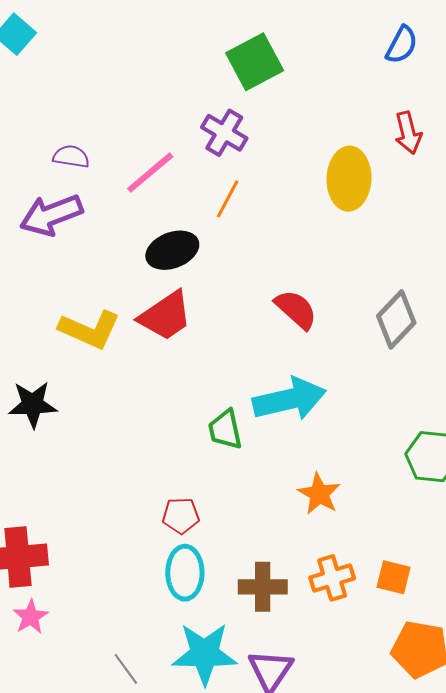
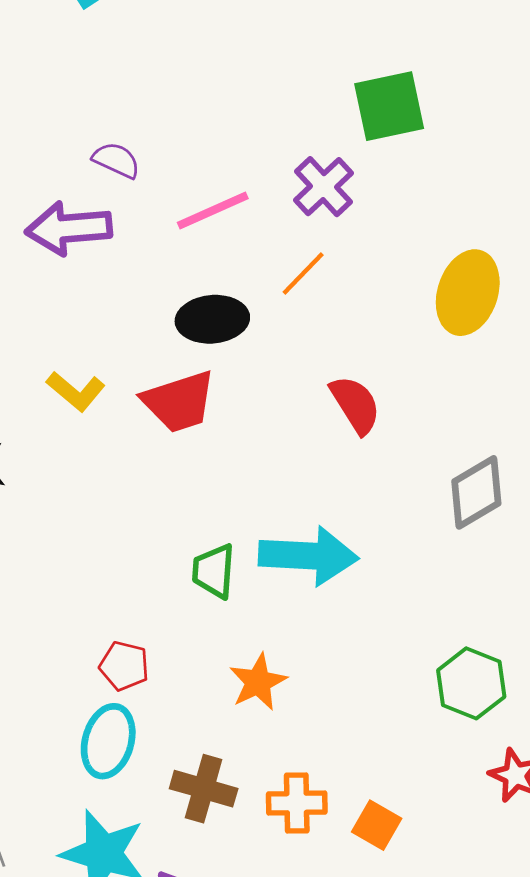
red semicircle: (296, 309) -> (355, 405), moved
yellow L-shape: (90, 330) -> (76, 391), size x0.7
orange star: (319, 494) -> (258, 682), moved

